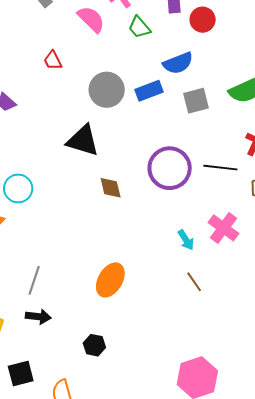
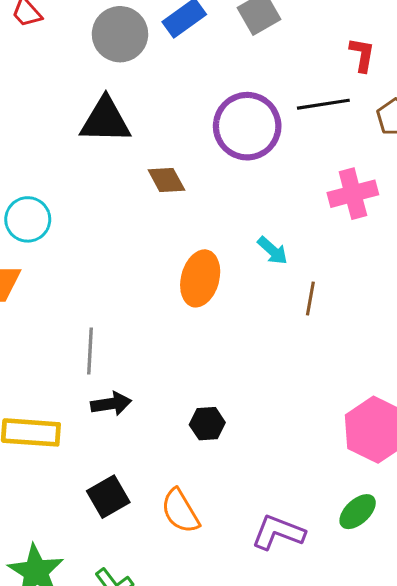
pink cross: (223, 228) -> (353, 194), turned -36
cyan arrow: (186, 240) -> (273, 251), moved
orange ellipse: (110, 280) -> (200, 278), moved
brown line: (194, 282) -> (310, 298), moved, turned 60

